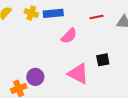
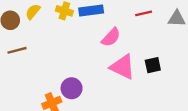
pink triangle: (78, 74) -> (123, 67), moved

